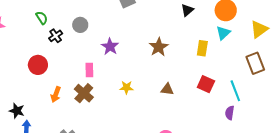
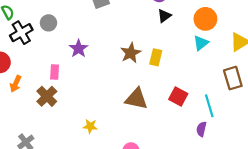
black cross: (56, 36) -> (21, 33), size x1.5
yellow rectangle: (202, 48) -> (156, 57), moved
yellow star: (126, 87) -> (90, 126), moved
brown triangle: (167, 89) -> (136, 99), size x1.6
orange arrow: (56, 95) -> (16, 84), moved

